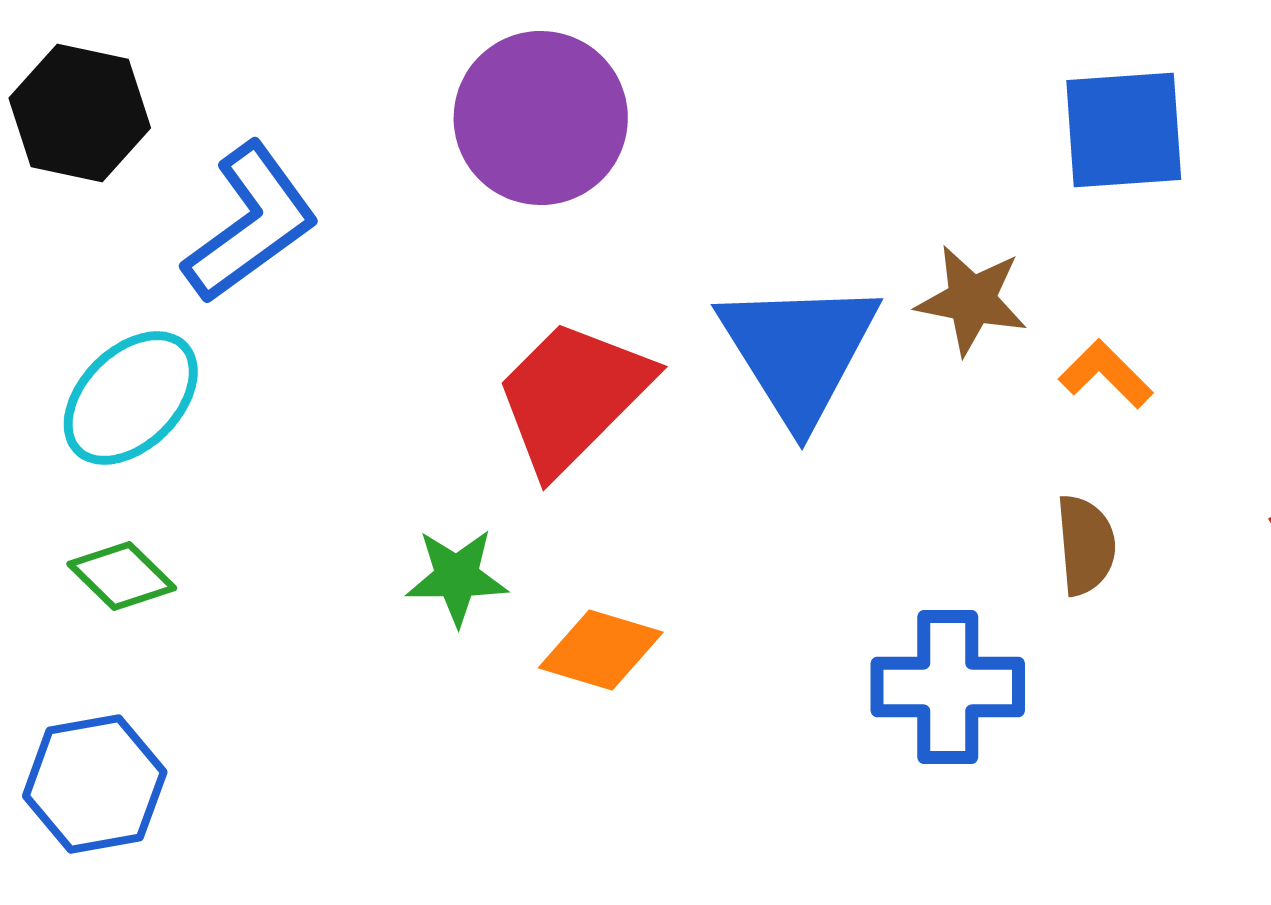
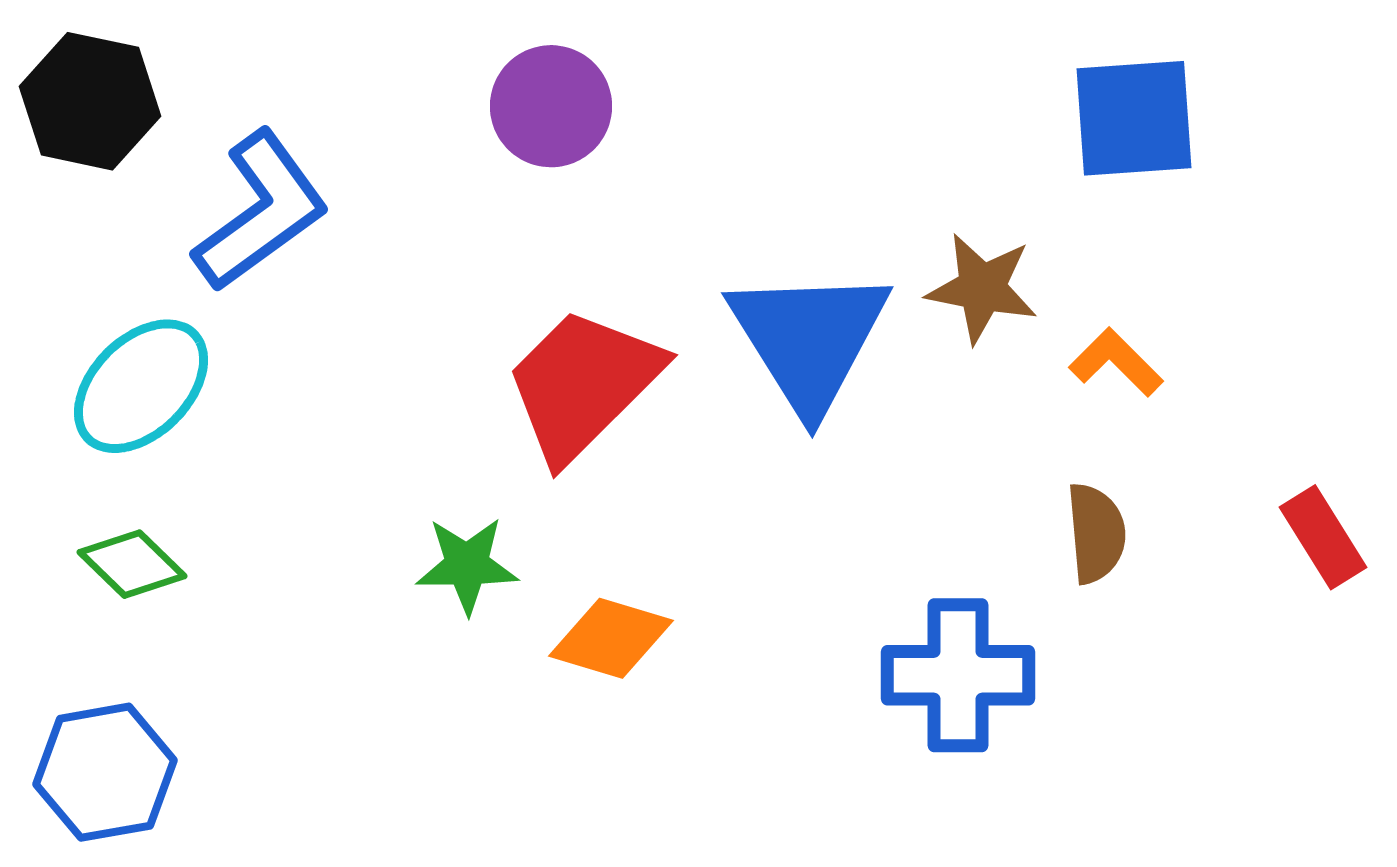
purple circle: (541, 118) -> (551, 106), size x0.7

